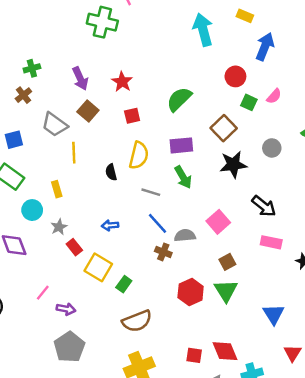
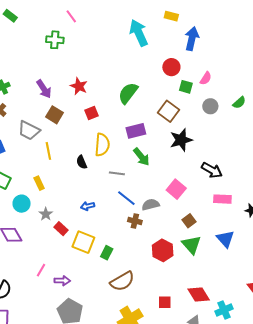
green cross: (102, 22) -> (55, 40), size x0.7
gray circle: (272, 148) -> (210, 106), moved
blue triangle: (274, 314) -> (225, 239), moved
red square: (194, 355) -> (165, 302), moved

